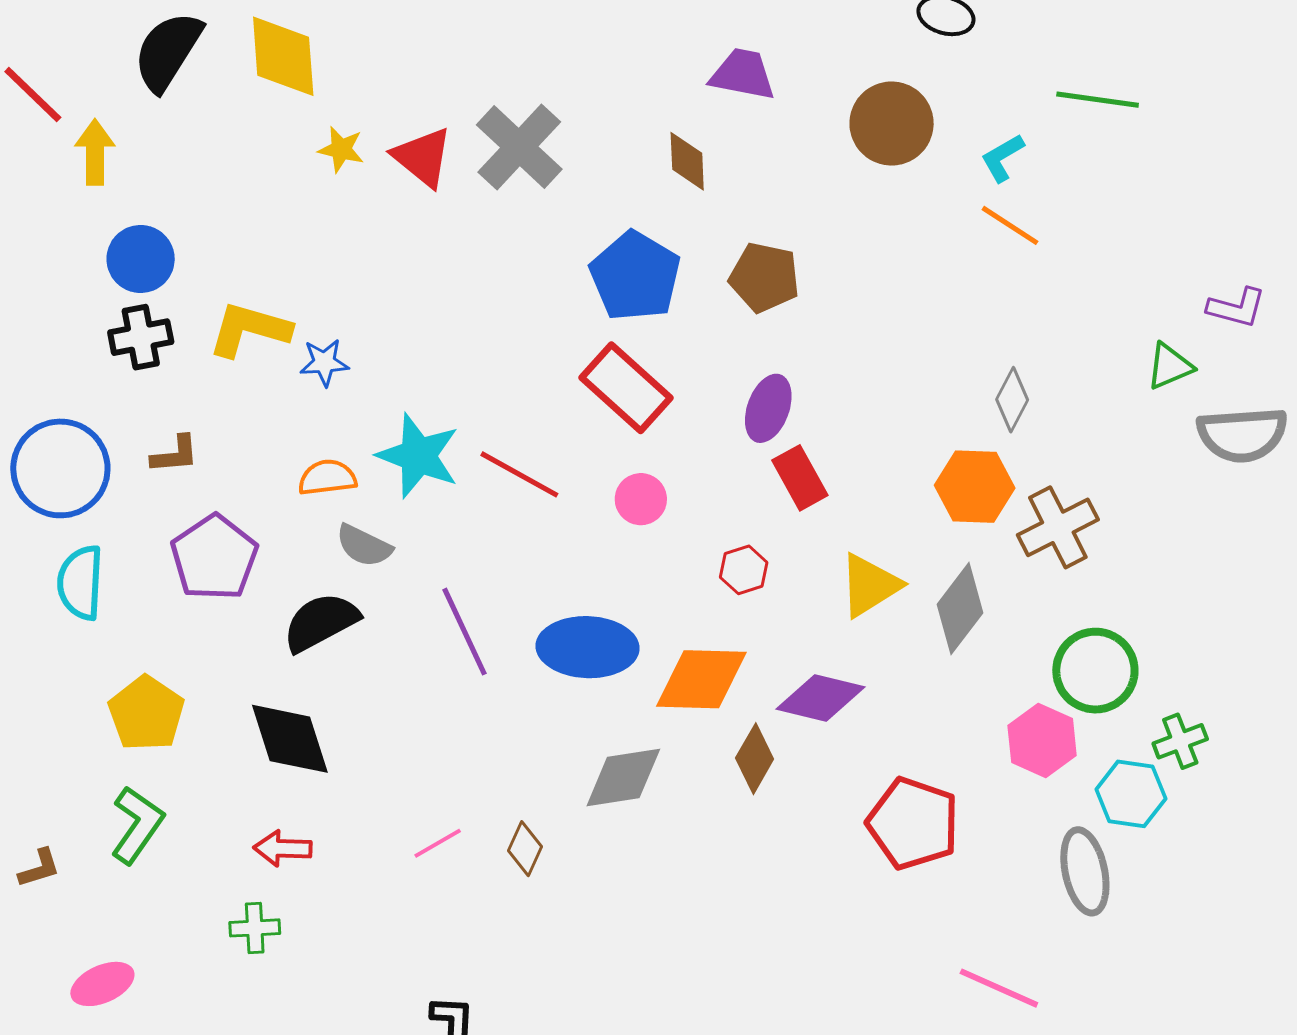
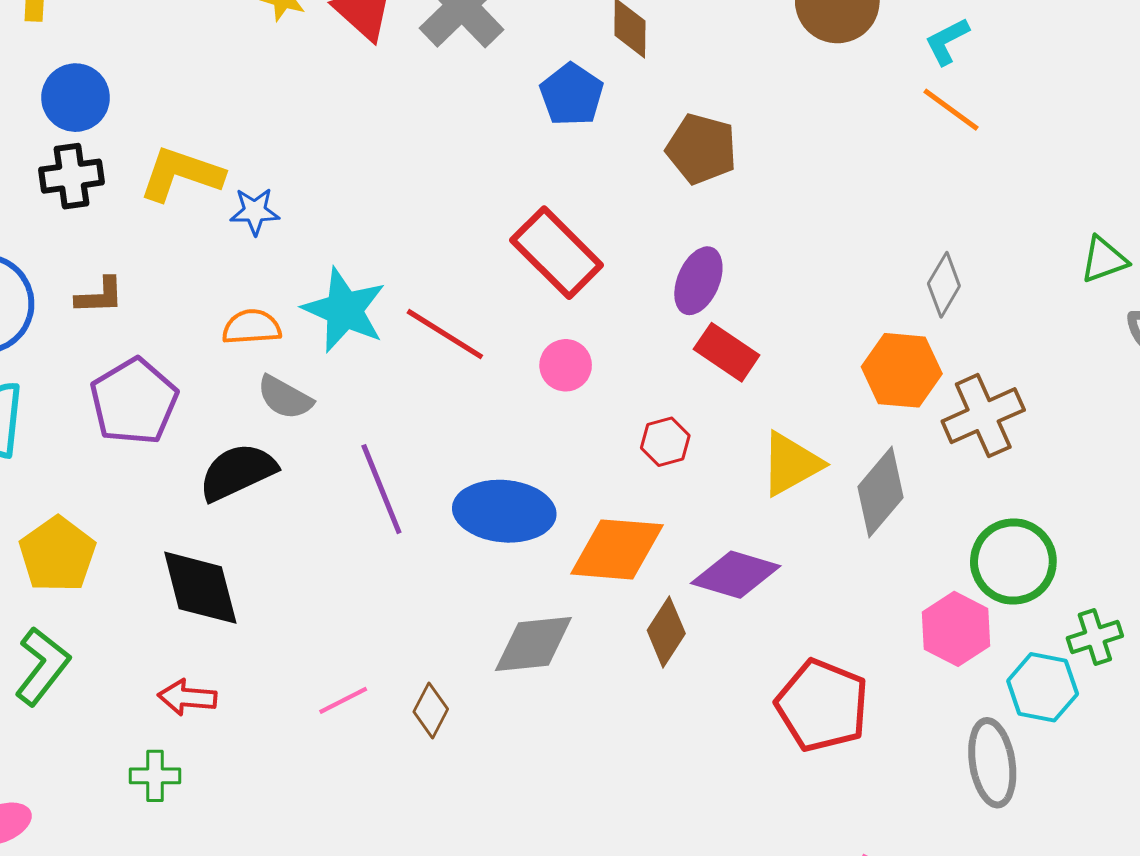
blue pentagon: (635, 276) -> (572, 95), moved, size x0.7
red rectangle: (800, 478) -> (727, 352), turned -30

